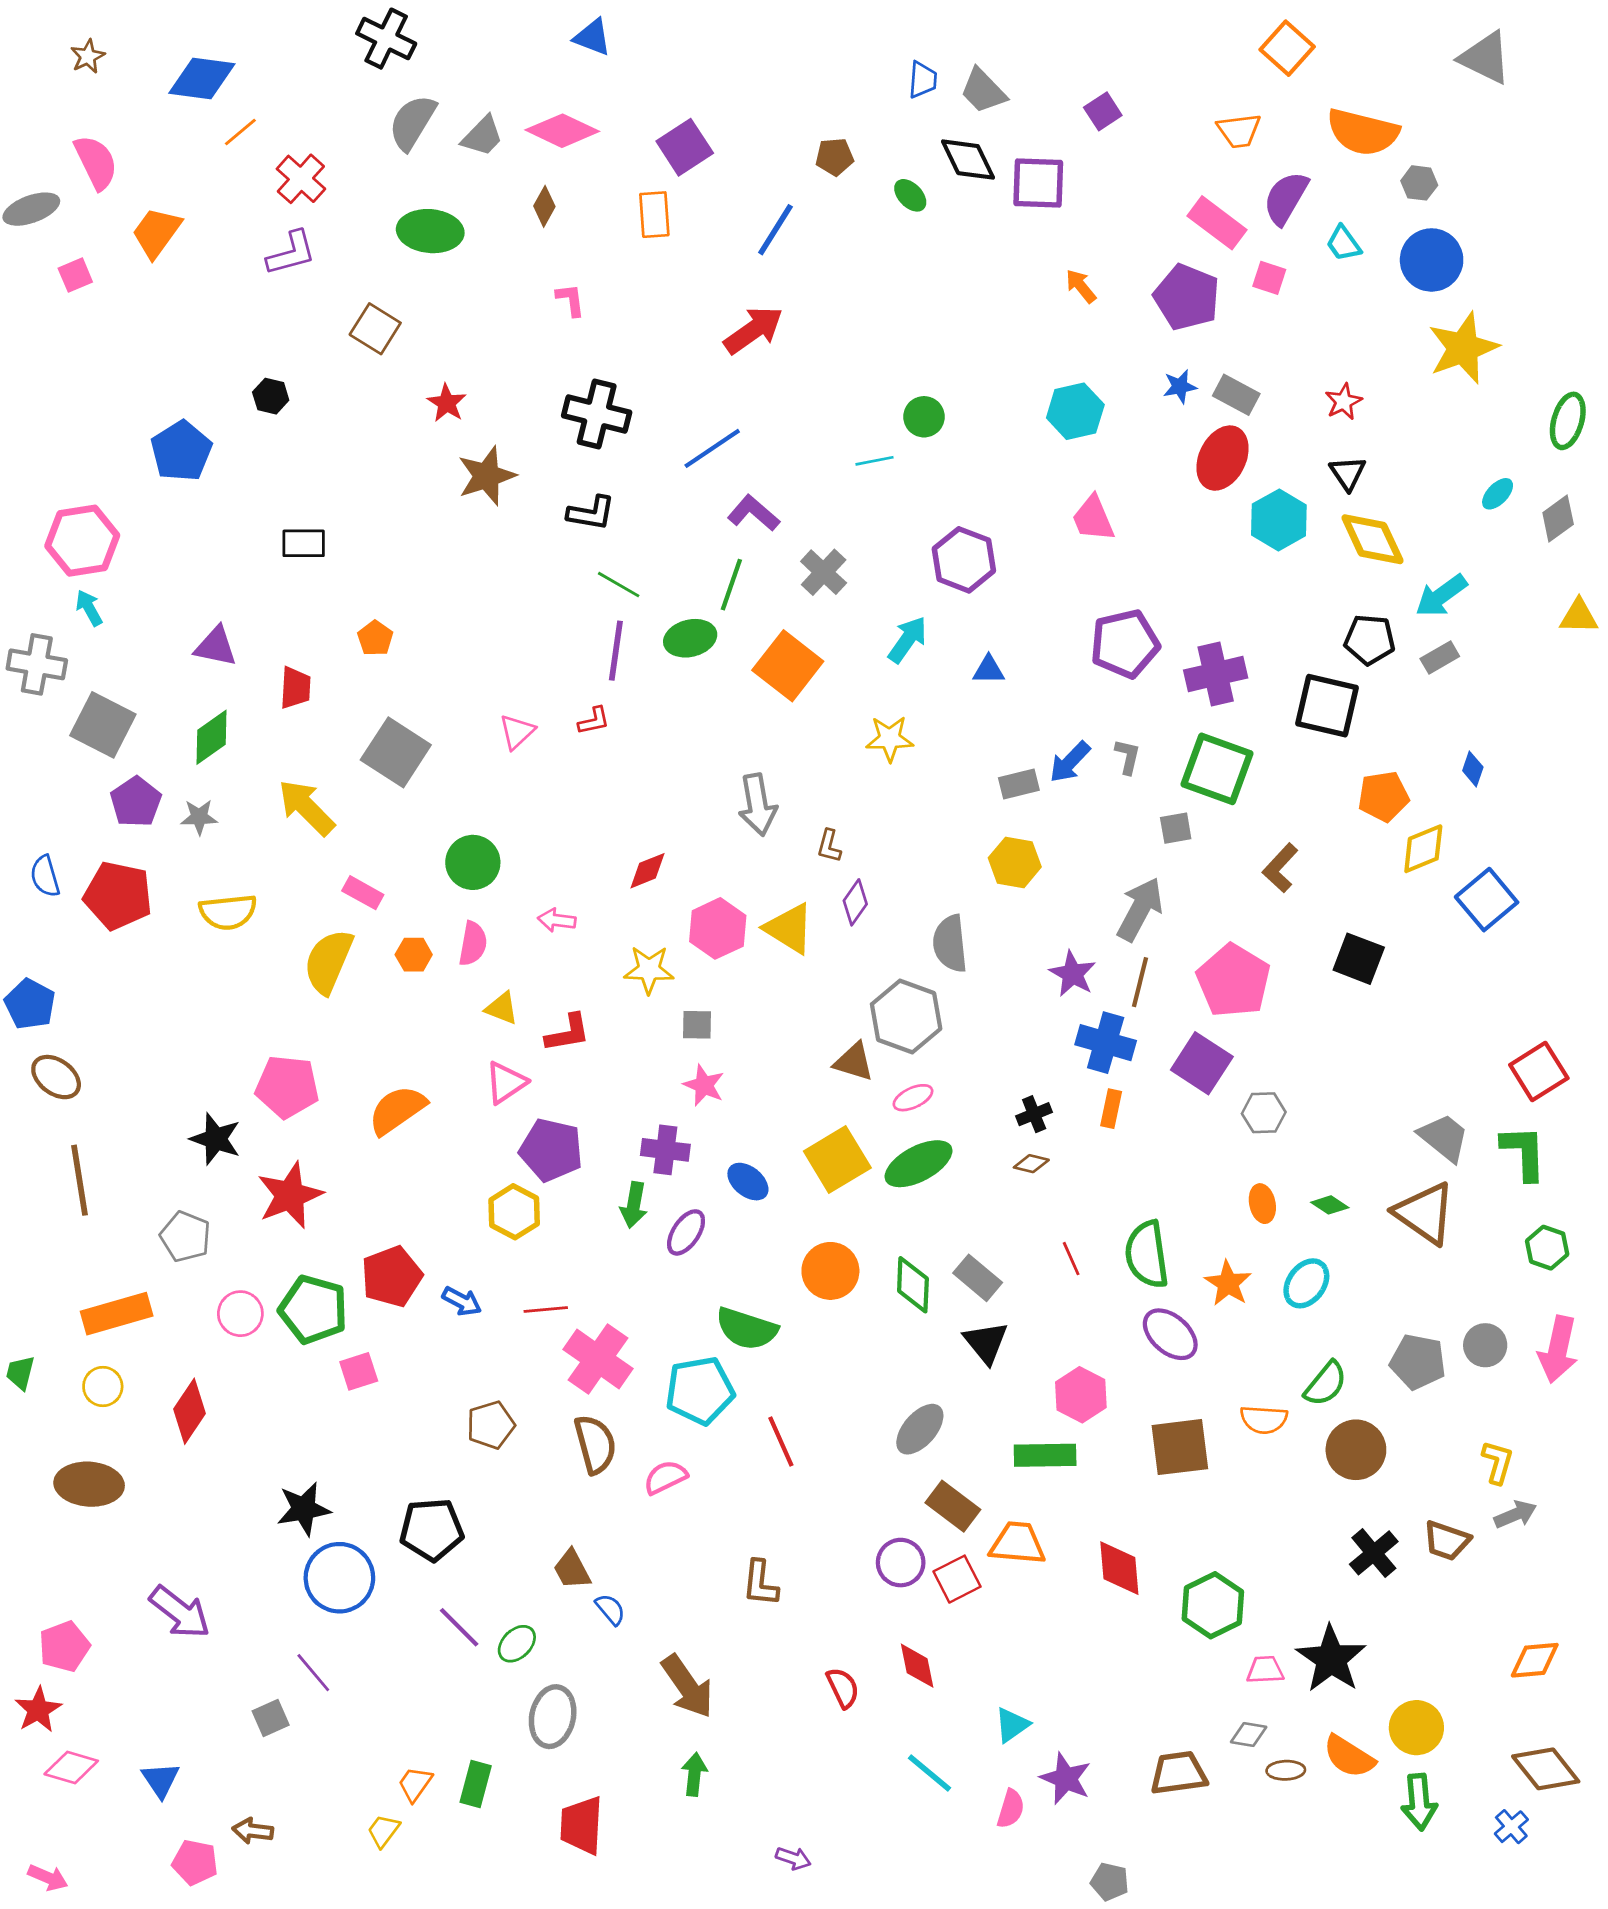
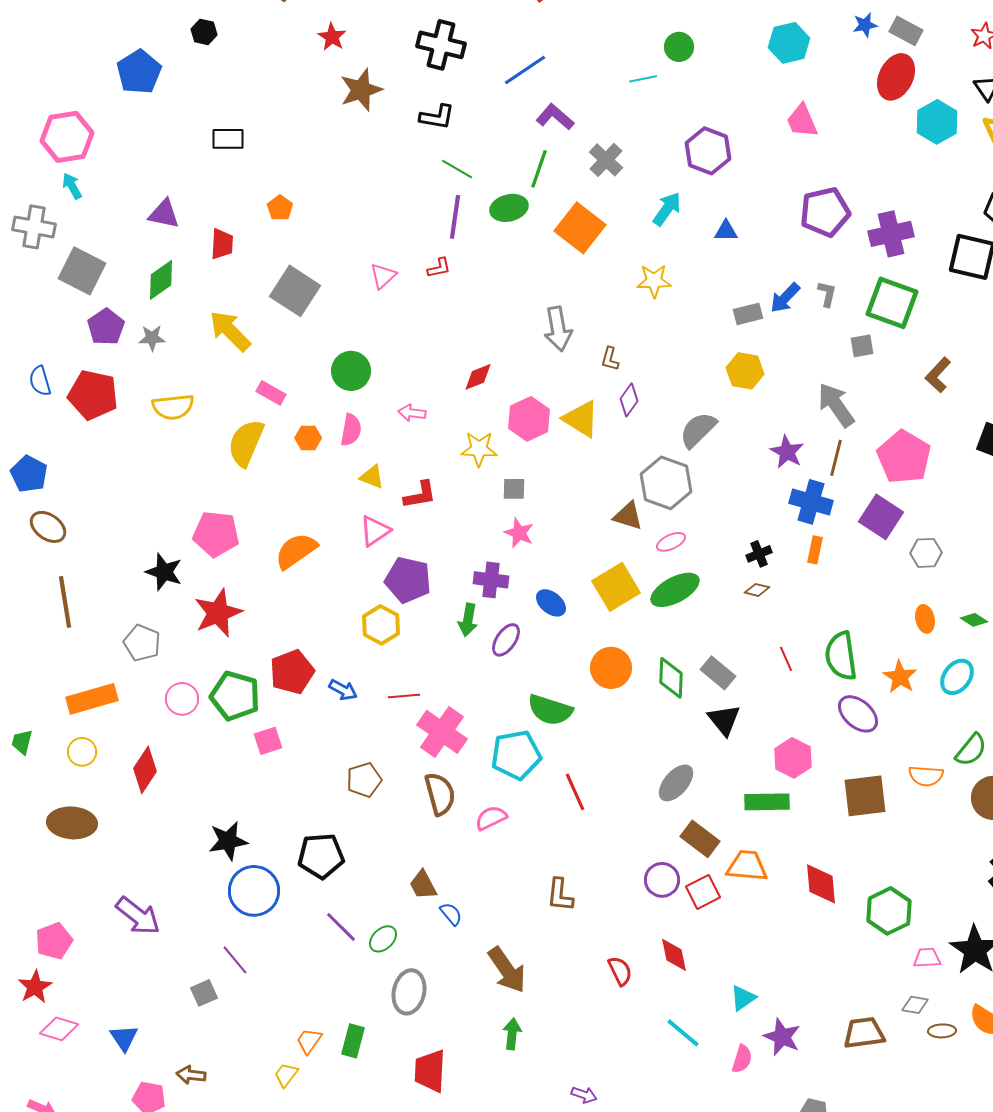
gray arrow: (1140, 909) -> (836, 405), turned -63
gray semicircle: (950, 944) -> (698, 430), turned 51

